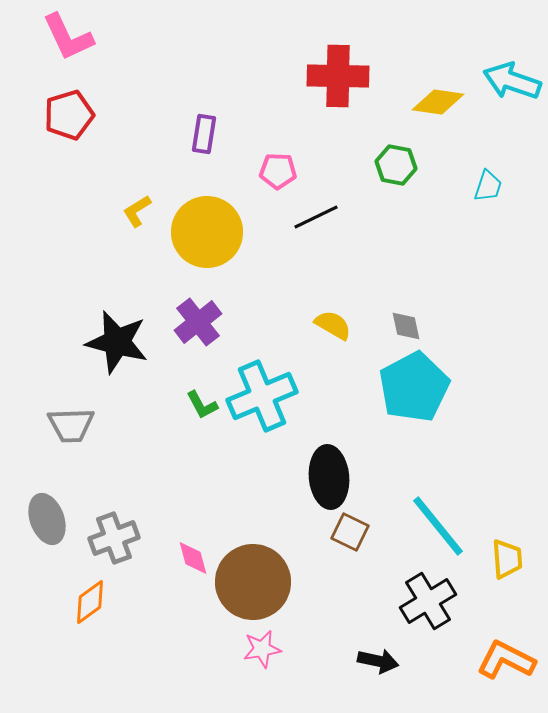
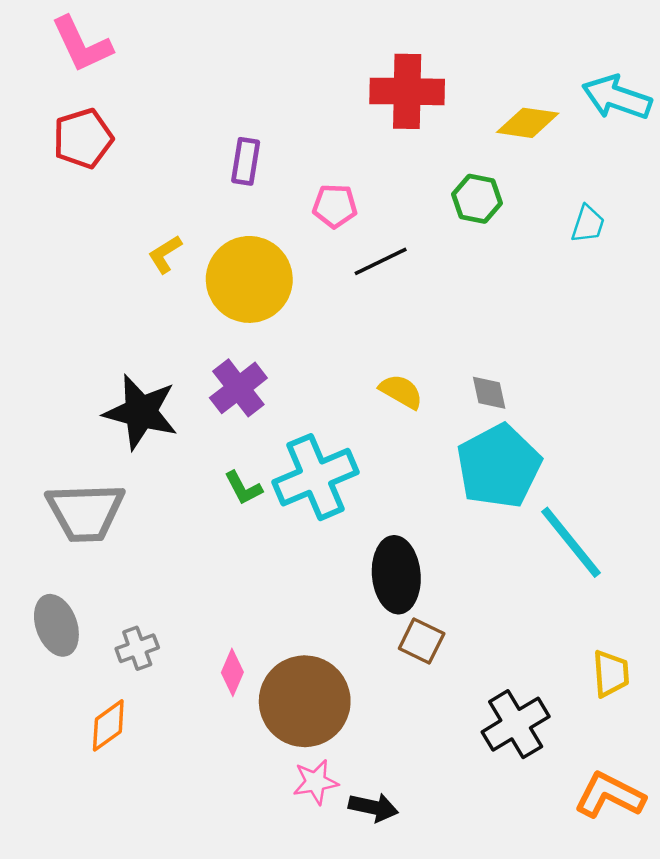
gray trapezoid: (71, 425) -> (85, 512), size x1.4
cyan line: (438, 526) -> (571, 542), moved
gray cross: (114, 538) -> (137, 648), size x0.7
pink diamond: (193, 558) -> (232, 672), turned 39
black arrow: (378, 661) -> (373, 807), moved

